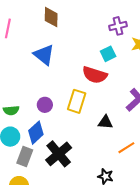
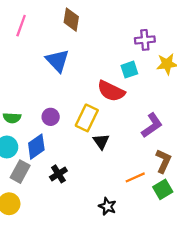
black triangle: (105, 122) -> (101, 141), moved, turned 42
black cross: (59, 154) -> (58, 174), size x0.6

